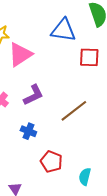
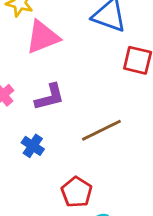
red pentagon: (51, 162) -> (77, 192), moved

